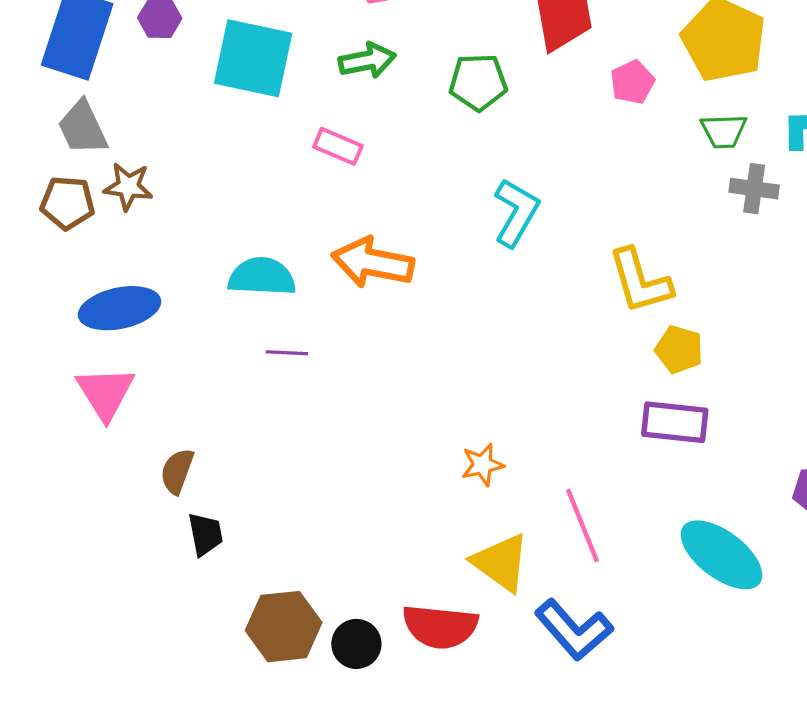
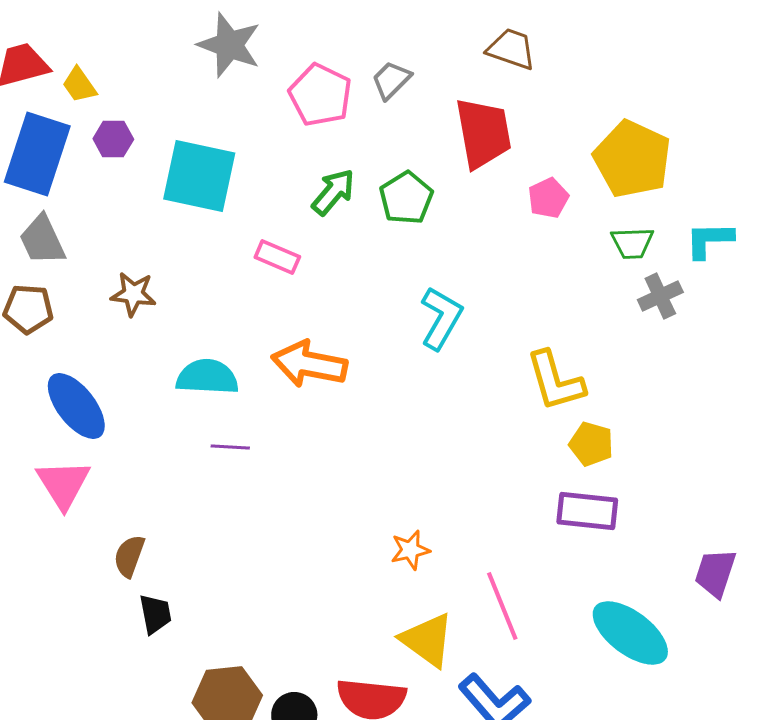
green arrow: (367, 60) -> (333, 192), moved, turned -39
green pentagon: (478, 82) -> (406, 198), turned -30
brown star: (128, 186) -> (133, 294), moved
gray cross: (754, 189) -> (660, 296), turned -33
blue ellipse: (120, 308) -> (76, 406), turned 64

